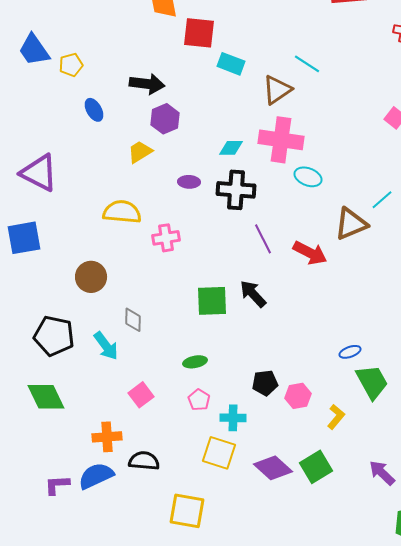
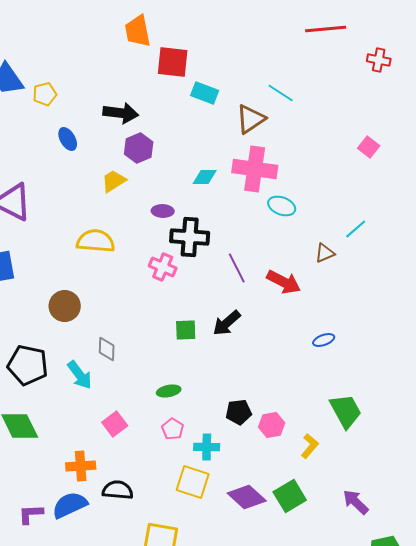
black cross: (236, 190) -> (190, 237), moved
brown triangle: (351, 224) -> (325, 253), size x0.6
pink cross: (166, 238) -> (163, 267), moved, turned 32
black arrow: (253, 294) -> (227, 323), turned -88
green square: (212, 301) -> (186, 330), size x0.7
blue ellipse: (350, 352) -> (324, 340), moved

